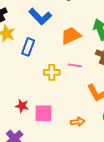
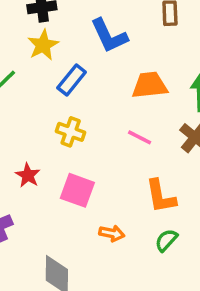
yellow cross: (52, 72) -> (71, 132), moved
pink square: (44, 113) -> (77, 190), moved

